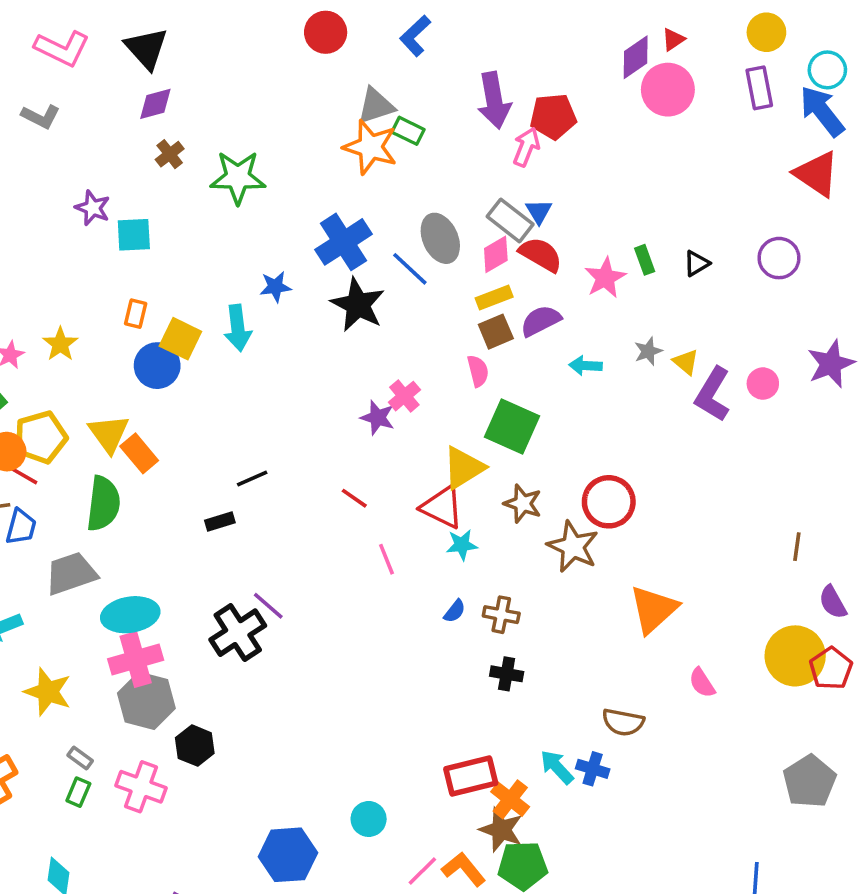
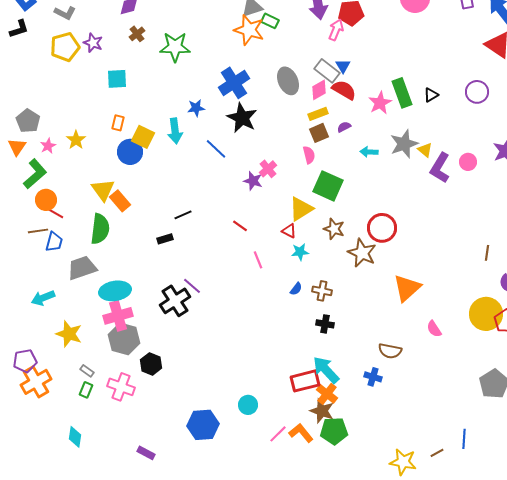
purple star: (93, 208) -> (93, 43), moved
green rectangle: (645, 260) -> (402, 93), size x1.8
blue line: (410, 269) -> (216, 149), moved
purple semicircle: (541, 321) -> (344, 127), size x0.6
gray star: (648, 351) -> (404, 144), size x1.8
yellow pentagon: (41, 437) -> (65, 47), moved
red triangle: (442, 507) -> (289, 231), size x0.6
cyan arrow: (557, 767) -> (326, 370), moved, size x1.4

